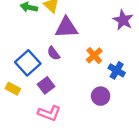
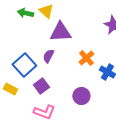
purple semicircle: (54, 53) -> (48, 56), turned 64
purple circle: (101, 96) -> (81, 96), moved

